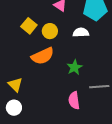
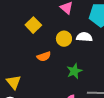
yellow circle: (50, 31) -> (64, 39), moved
orange semicircle: (43, 56) -> (44, 56), size x0.6

